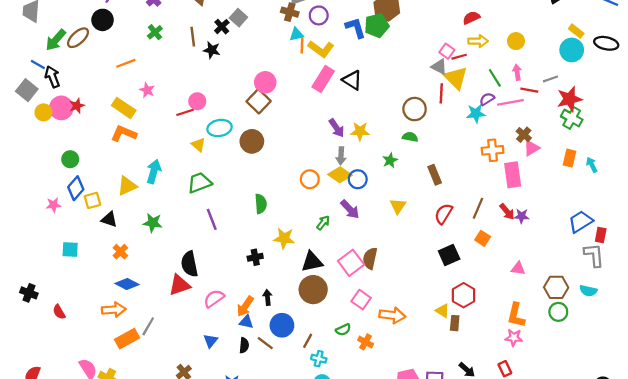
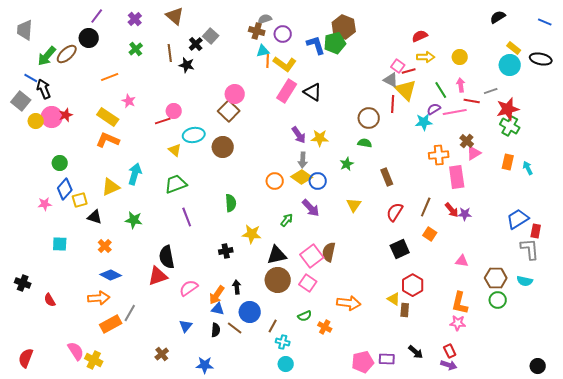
pink square: (361, 300) -> (308, 283), moved

